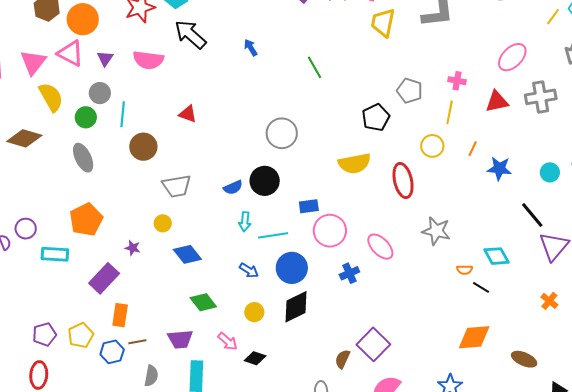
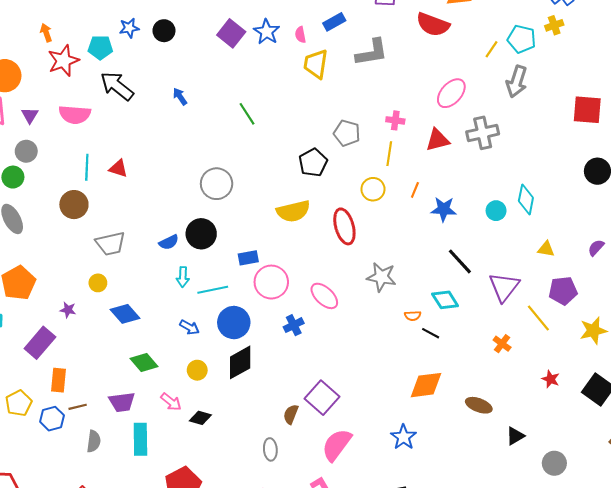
cyan line: (123, 114) -> (87, 167), moved
black line: (532, 215) -> (460, 261), moved

